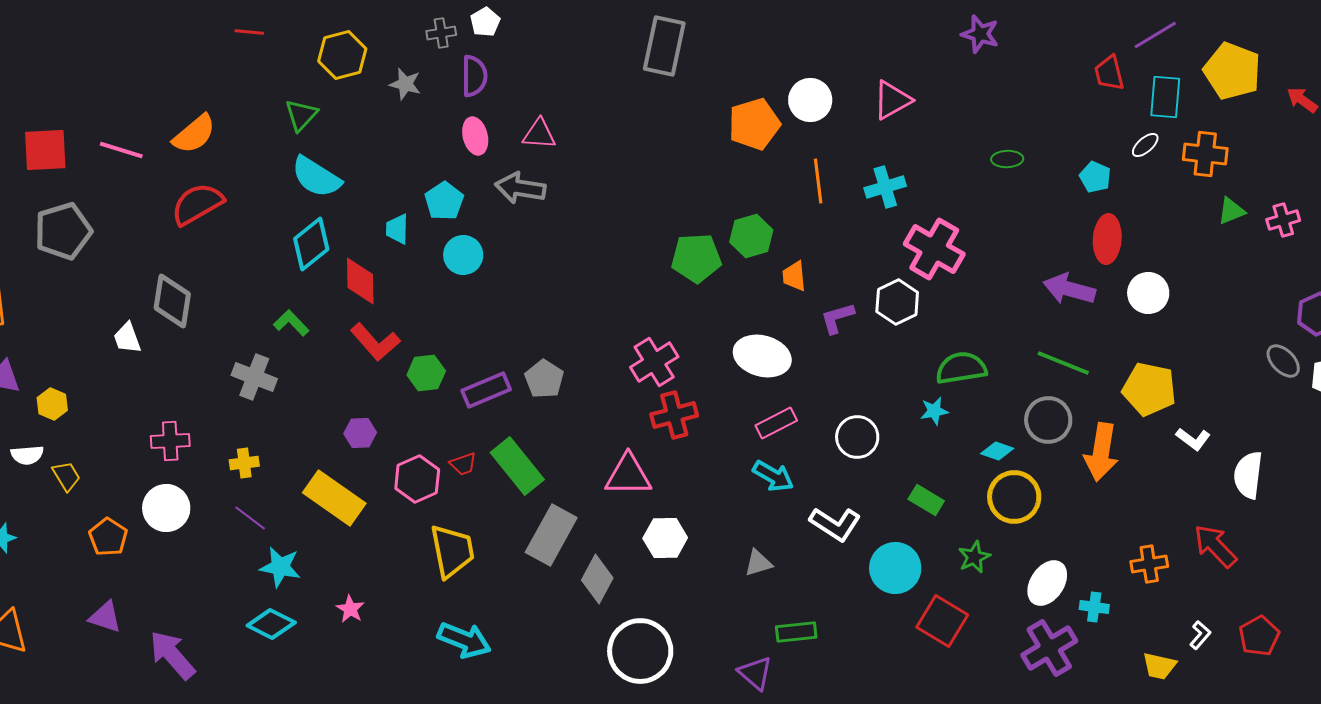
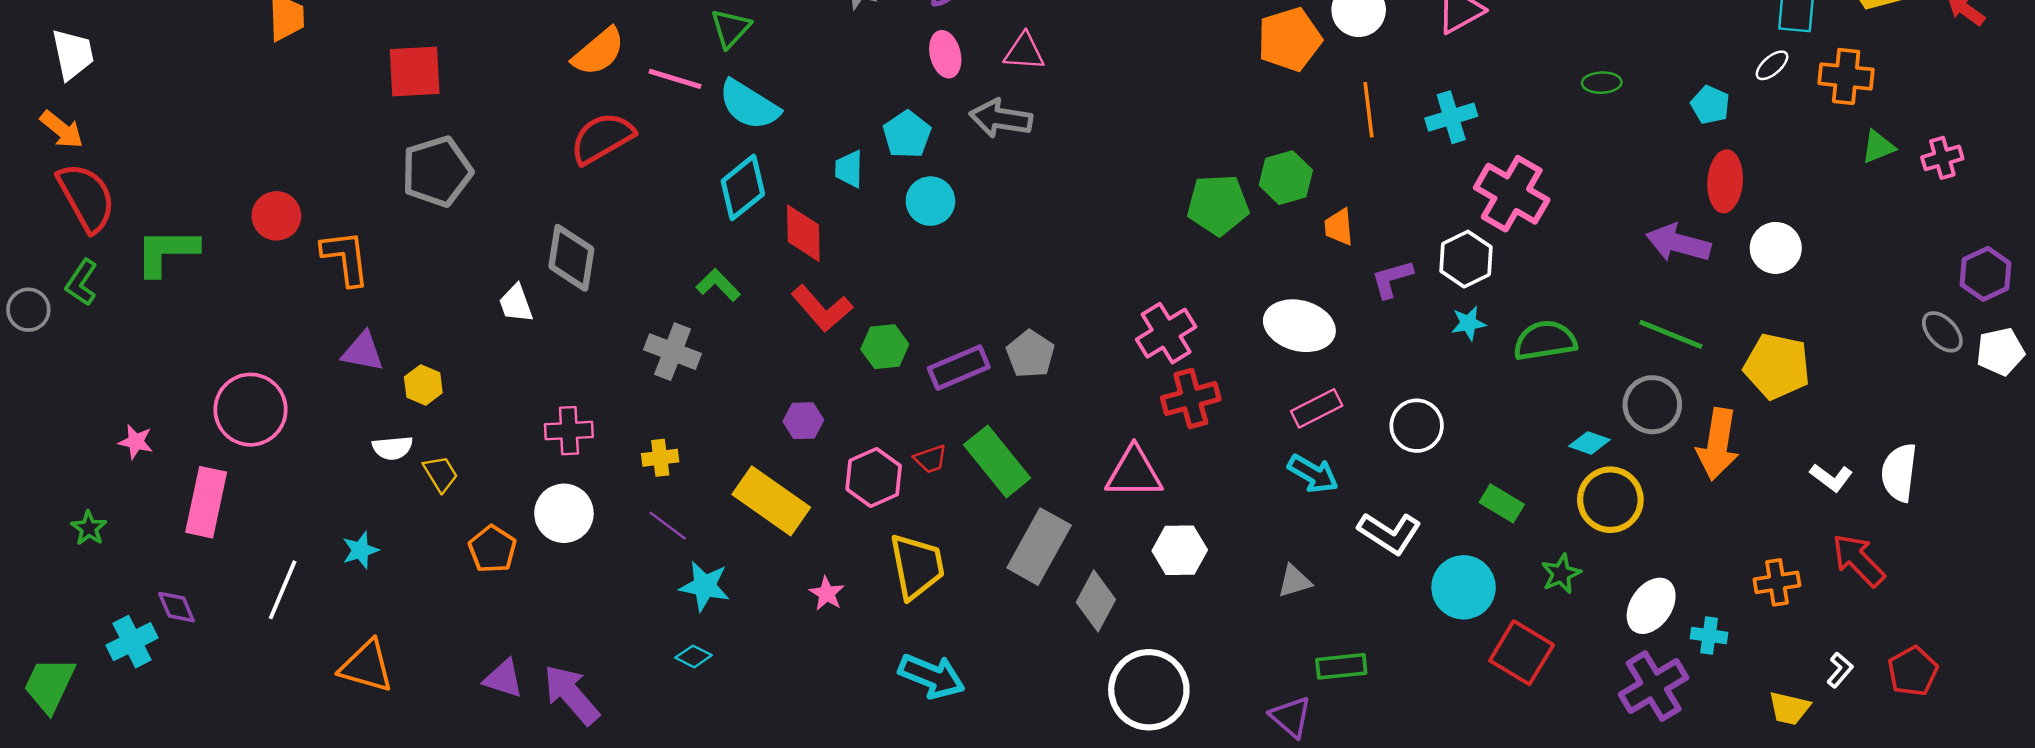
pink line: (121, 150) -> (675, 79), moved
cyan star: (934, 411) -> (1468, 323), moved
white L-shape: (1193, 439) -> (1831, 477), moved
pink star: (350, 609) -> (827, 593), moved
purple triangle: (105, 617) -> (503, 679), moved
cyan diamond: (271, 624) -> (694, 656), size x0.6

